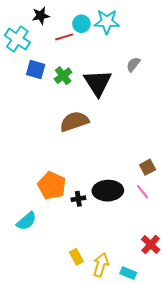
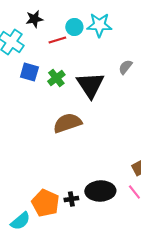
orange pentagon: (52, 186) -> (45, 203), moved

